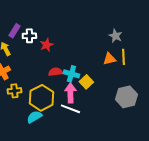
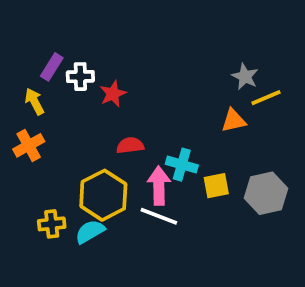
yellow line: (123, 57) -> (266, 98), moved, turned 70
cyan cross: (71, 74) -> (182, 165), moved
yellow square: (86, 82) -> (216, 186), moved, turned 32
yellow cross: (14, 91) -> (52, 224), moved

